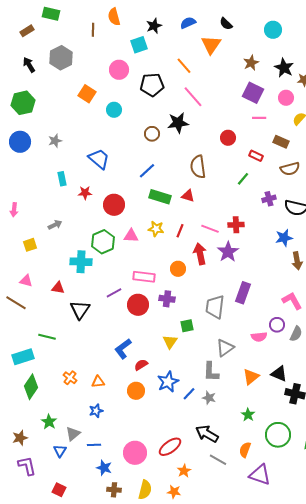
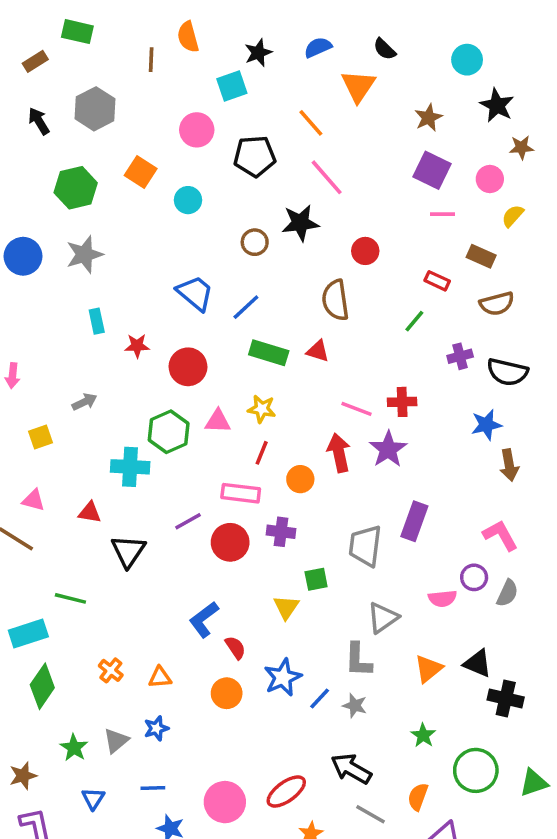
black star: (284, 68) -> (497, 105), moved
green hexagon: (23, 103) -> (76, 188), moved
red circle: (228, 138) -> (365, 251), moved
gray star: (55, 141) -> (84, 254), size x1.5
blue trapezoid: (99, 159) -> (195, 293), moved
red line: (180, 231) -> (262, 453), moved
red semicircle: (141, 365) -> (235, 648), turned 88
gray triangle: (73, 434) -> (116, 741), moved

